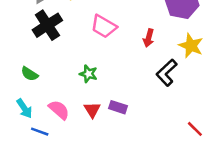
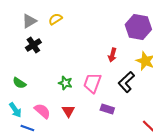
black cross: (47, 25) -> (33, 45), size x0.7
pink trapezoid: (104, 26) -> (92, 83), moved, turned 80
purple rectangle: (118, 107) -> (107, 109), moved

